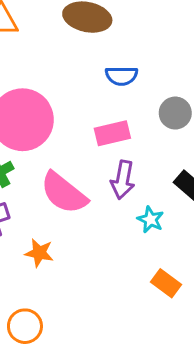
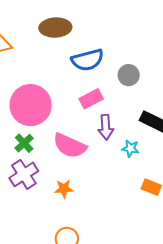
blue semicircle: (122, 76) -> (88, 60), size x1.5

